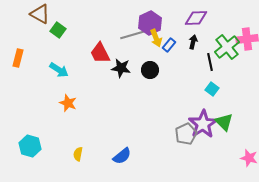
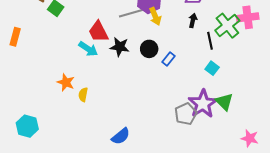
blue rectangle: (169, 45) -> (168, 59), moved
cyan arrow: (59, 70) -> (88, 49), moved
yellow semicircle: (78, 154) -> (83, 95), moved

